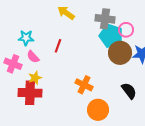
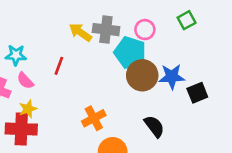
yellow arrow: (66, 13) -> (80, 32), moved
gray cross: (105, 19) -> (106, 30), moved
pink circle: (126, 30) -> (145, 30), moved
orange cross: (84, 85) -> (94, 118), turned 36

